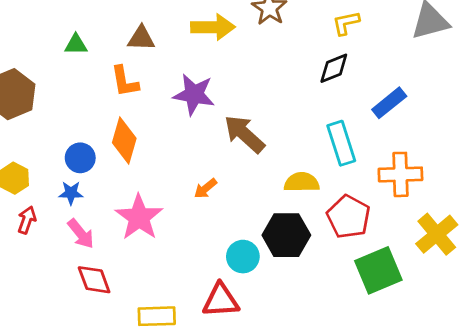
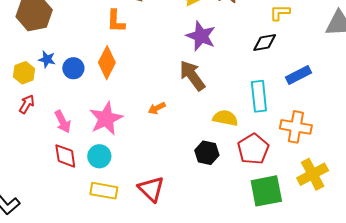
purple star: (194, 94) -> (201, 36), moved
blue star: (71, 193) -> (47, 59), moved
black hexagon: (286, 235) -> (207, 153), size x0.7
cyan circle: (243, 257) -> (99, 156), moved
red triangle: (221, 300) -> (151, 189), turned 36

